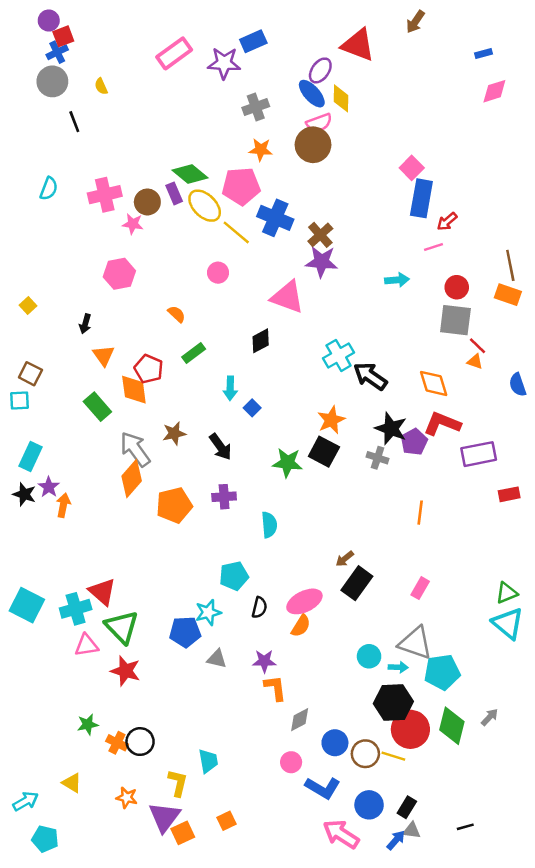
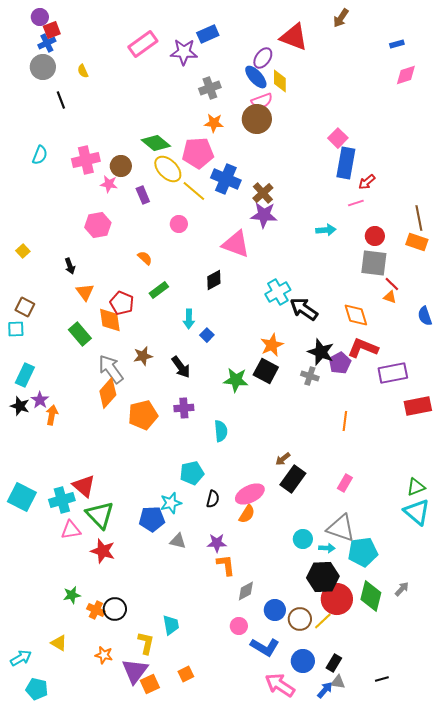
purple rectangle: (174, 193) -> (143, 195), moved
black arrow: (85, 324) -> (70, 266), turned -35
red rectangle: (509, 494) -> (418, 406), size x1.5
yellow line: (393, 756) -> (323, 621), turned -60

